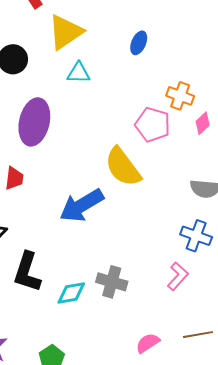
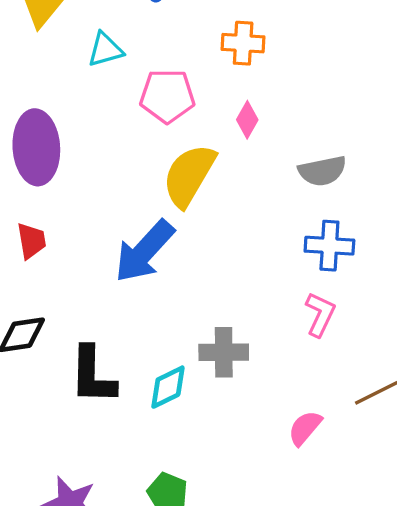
cyan triangle: (79, 73) -> (105, 50), moved
pink diamond: (203, 123) -> (247, 120), moved
pink pentagon: (153, 125) -> (167, 96), moved
yellow semicircle: (123, 167) -> (189, 175), turned 84

